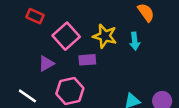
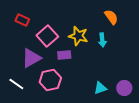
purple triangle: (46, 64) -> (31, 58), size x1.5

